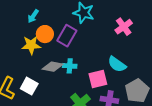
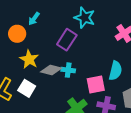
orange circle: (45, 34) -> (17, 34), moved
yellow star: (31, 45) -> (29, 59), moved, turned 30
cyan semicircle: (117, 64) -> (115, 71), turned -114

